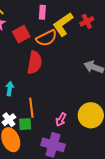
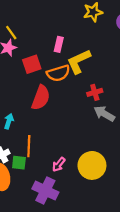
red cross: (87, 21) -> (95, 92), moved

